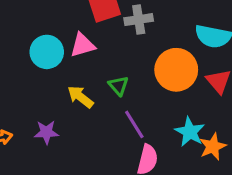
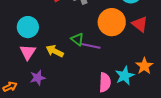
pink triangle: (83, 45) -> (28, 52), moved, turned -30
purple line: (134, 124) -> (91, 46), moved, turned -36
cyan star: (190, 132) -> (125, 76), moved, turned 30

